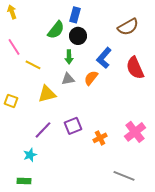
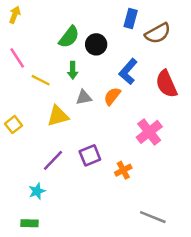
yellow arrow: (12, 12) -> (15, 15), turned 40
blue rectangle: (75, 15) -> (131, 18), moved
green arrow: (69, 57) -> (73, 70), moved
yellow square: (11, 101) -> (13, 125), turned 32
pink cross: (135, 132) -> (149, 132), moved

